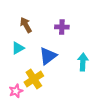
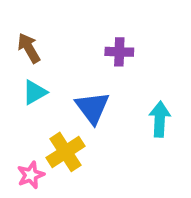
brown arrow: (26, 25) -> (29, 48), moved
blue triangle: (48, 56) -> (92, 108), turned -30

